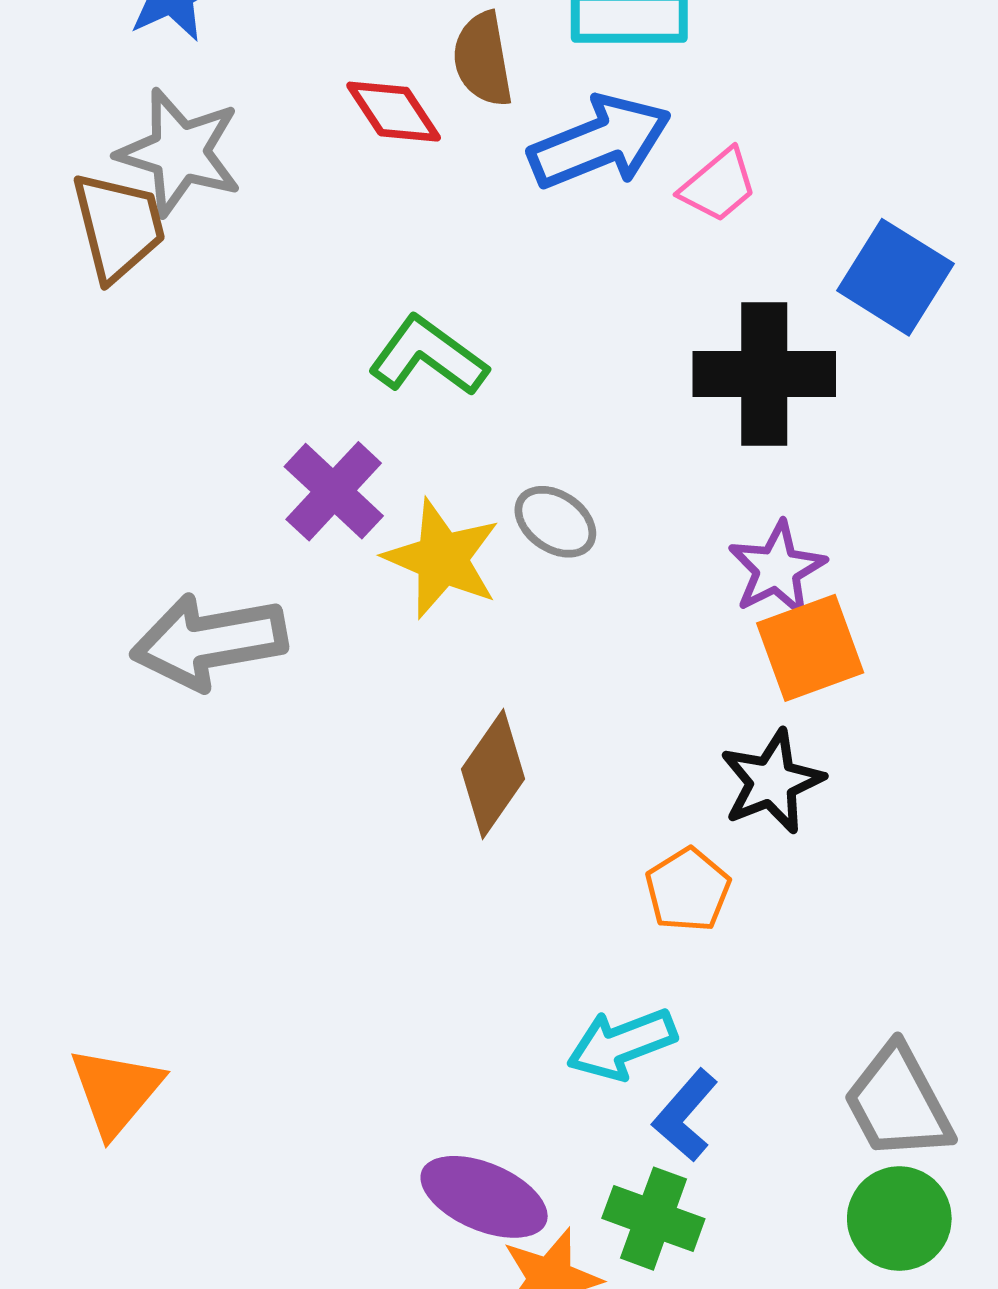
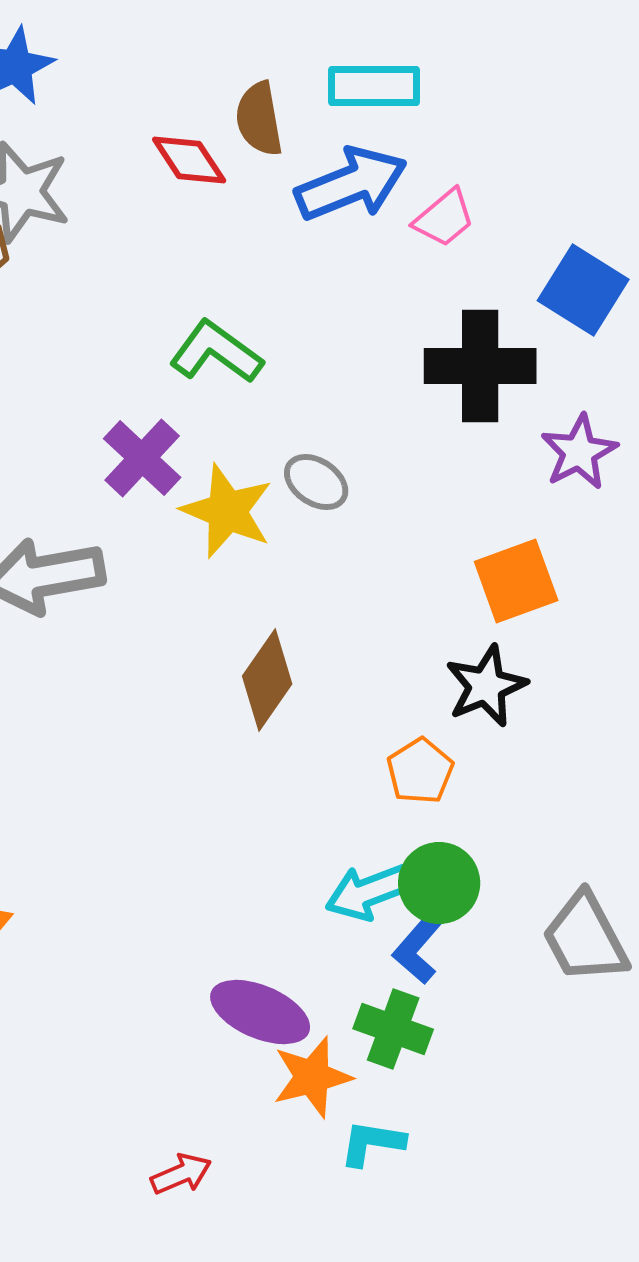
purple star: (777, 569) -> (579, 452), moved
green circle: (899, 1219) -> (439, 883), moved

